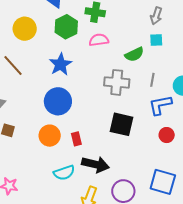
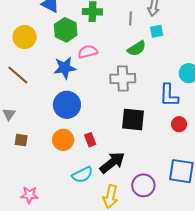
pink semicircle: (99, 40) -> (88, 52), moved
blue star: (61, 64) -> (65, 68), turned 30
gray line: (152, 80) -> (130, 18), moved
blue L-shape: (160, 105) -> (169, 95), turned -70
black arrow: (95, 164) -> (112, 163), turned -44

